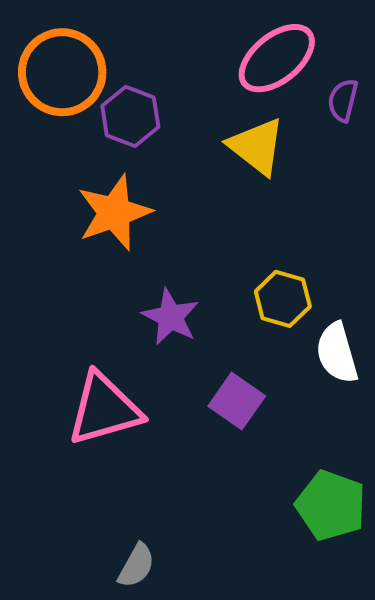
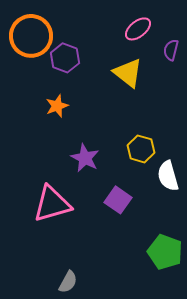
pink ellipse: (277, 58) -> (138, 29), size x0.7
orange star: (114, 213) -> (57, 106), size x0.6

